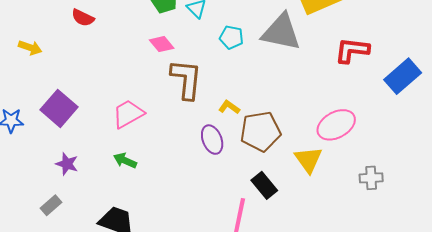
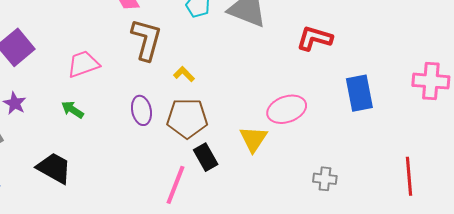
blue rectangle: (403, 76) -> (359, 93), moved, turned -69
brown pentagon: (260, 131) -> (187, 118), moved
purple ellipse: (212, 140) -> (141, 110), moved
gray cross: (371, 178) -> (325, 179), moved

